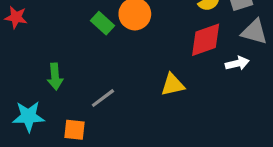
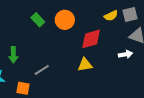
green rectangle: (102, 23) -> (38, 20), moved
red diamond: (206, 40) -> (91, 39), moved

